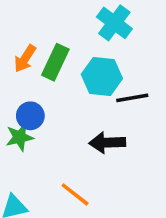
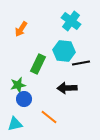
orange arrow: (25, 59) -> (21, 29), moved
green rectangle: (55, 62) -> (38, 64), moved
blue circle: (30, 116) -> (24, 99), moved

